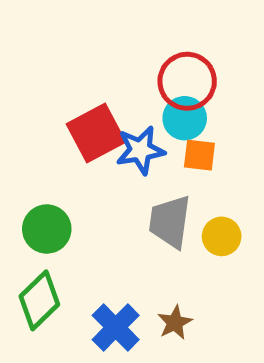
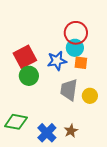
red square: (96, 133) -> (25, 57), moved
green circle: (47, 229) -> (29, 76), moved
green diamond: (39, 300) -> (16, 122), turned 55

